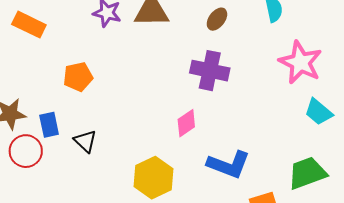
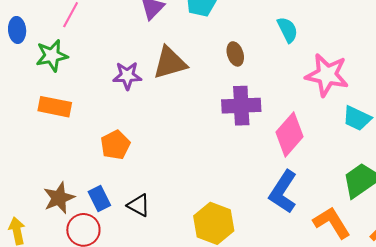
brown ellipse: (217, 19) -> (235, 54), turned -40
pink diamond: (186, 123) -> (290, 134), moved, size x1.5
blue L-shape: (229, 165) -> (283, 192), turned 117

